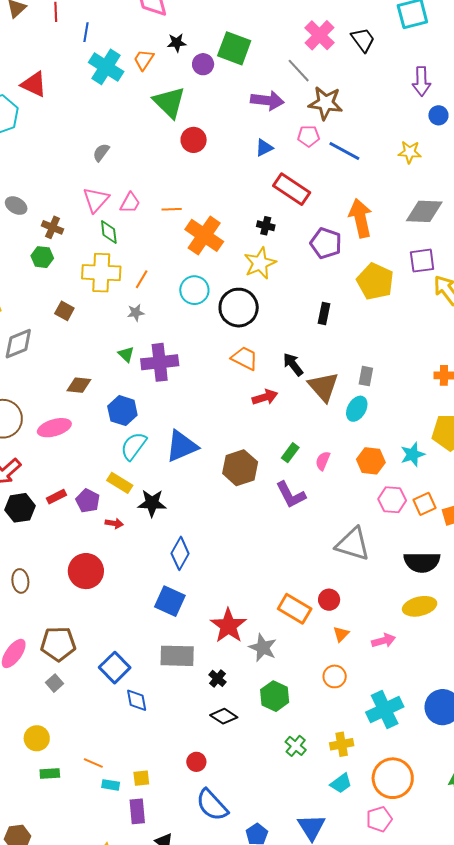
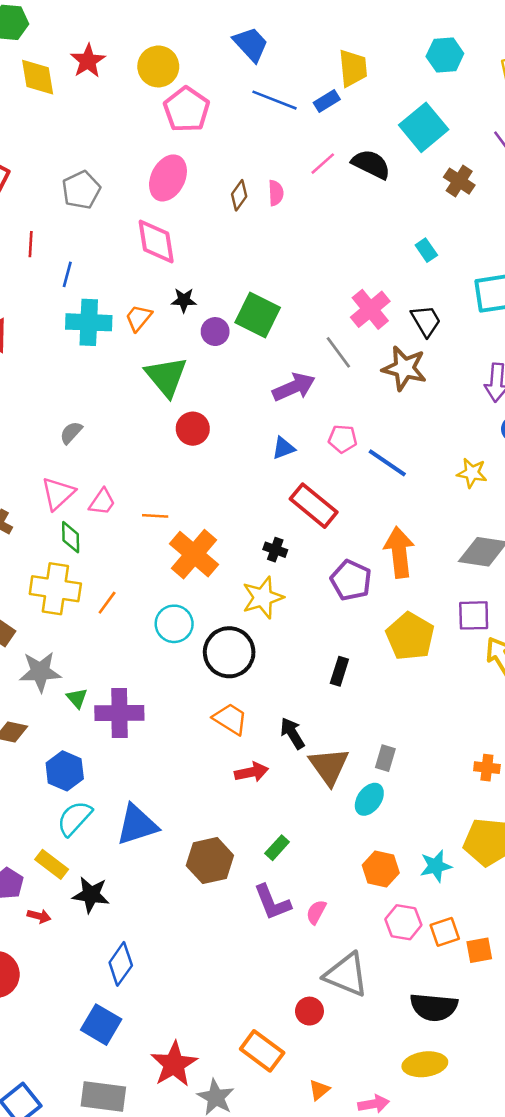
cyan cross: (106, 67) -> (89, 322), turned -36
purple arrow: (267, 100) -> (294, 387), turned -36
brown star: (326, 103) -> (404, 368), moved
gray star: (136, 313) -> (40, 672), moved, size x1.8
pink semicircle: (323, 461) -> (316, 912), moved
red circle: (329, 600) -> (309, 1011), moved

